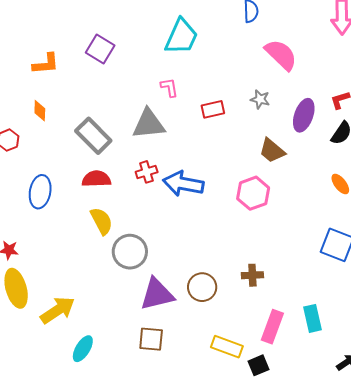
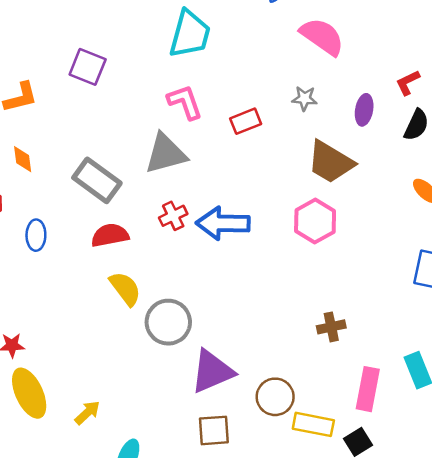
pink L-shape: (169, 87) -> (185, 102), size x1.4
purple ellipse: (304, 115) -> (364, 110), size x0.7
brown trapezoid: (272, 151) -> (331, 162), size x1.4
blue ellipse: (40, 192) -> (36, 235), moved, size x0.7
brown circle: (202, 287) -> (275, 397), moved
yellow arrow: (58, 310) -> (87, 413), size x0.6

